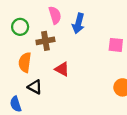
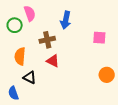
pink semicircle: (55, 15) -> (30, 13), moved
brown cross: (45, 41) -> (47, 40), moved

